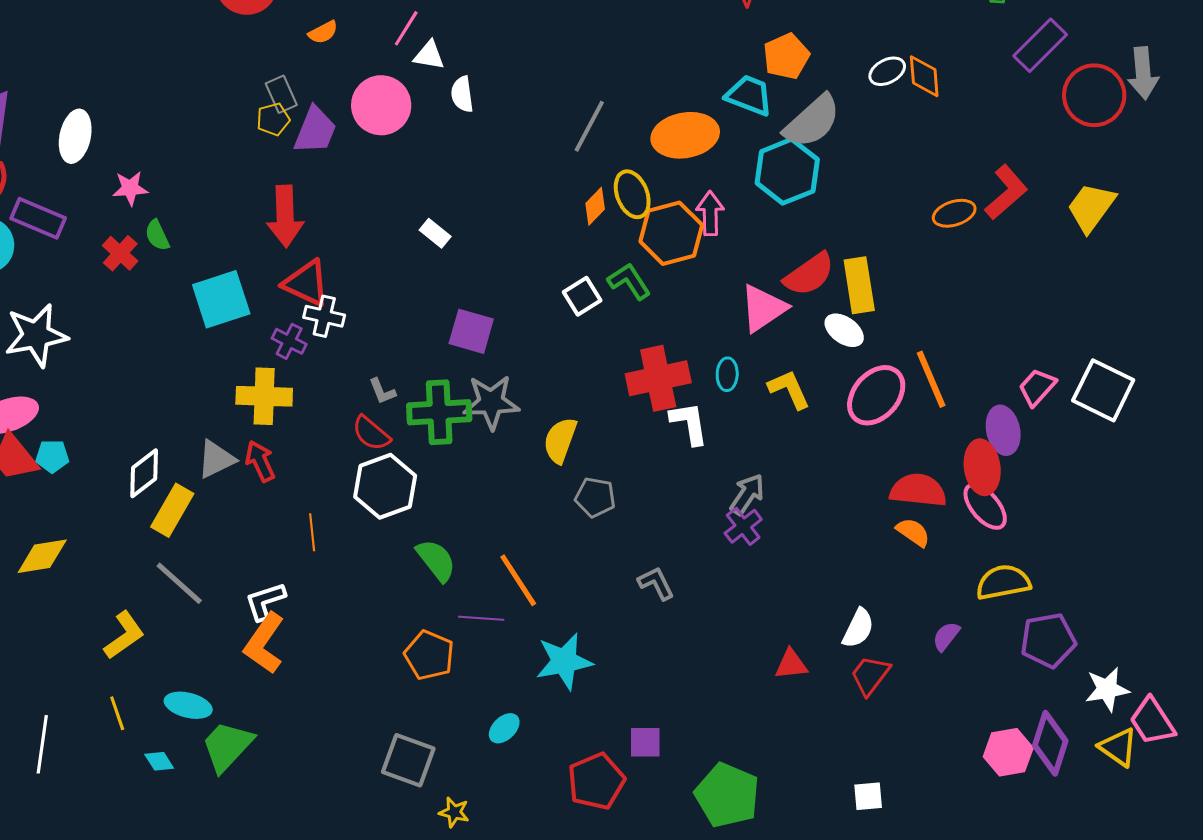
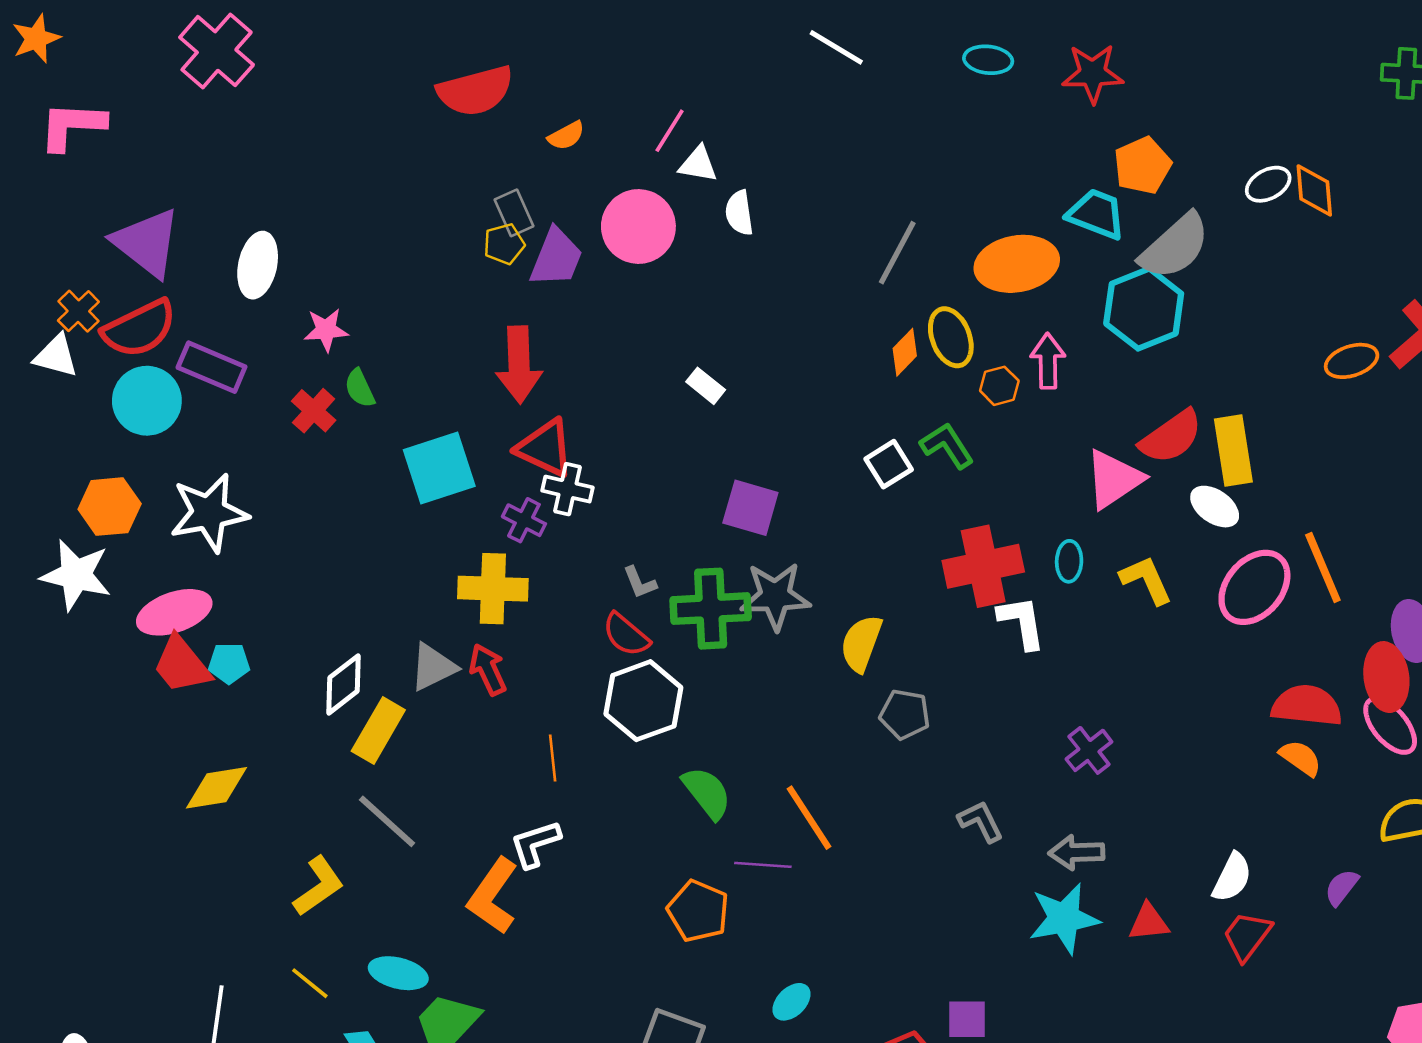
orange hexagon: (671, 233) -> (999, 386), size x0.5
gray arrow: (747, 494) -> (1076, 852), moved, turned -126
white L-shape: (265, 601) -> (535, 844), moved
cyan star: (564, 661) -> (1064, 918), moved
yellow line: (117, 713) -> (310, 983), turned -32

